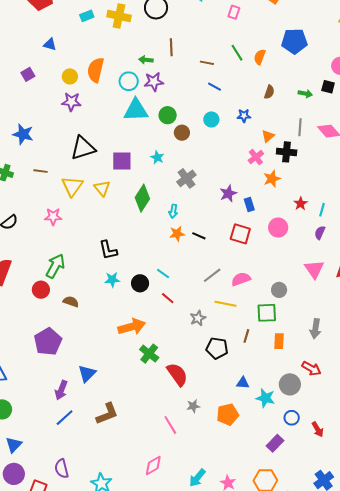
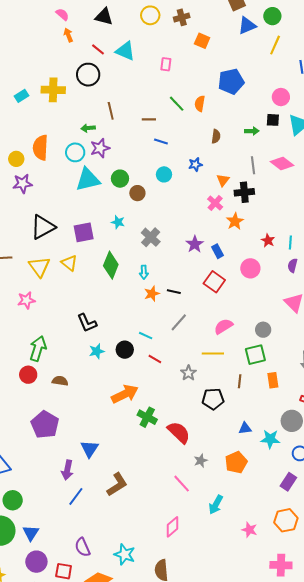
red square: (240, 234) -> (214, 282), turned 30
gray line: (212, 275) -> (179, 322), moved
cyan arrow: (197, 478) -> (216, 505), moved

